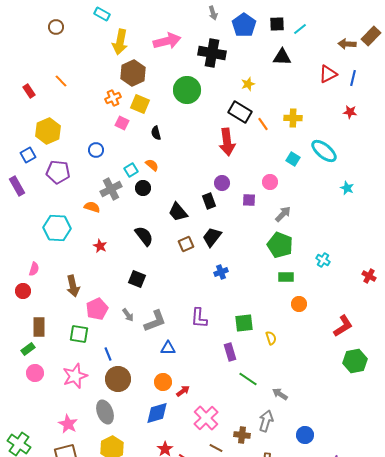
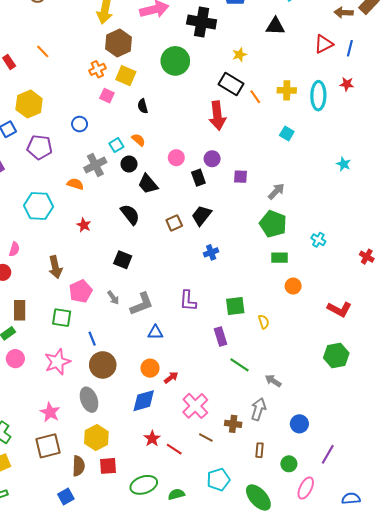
cyan ellipse: (324, 151) -> (318, 96), moved, turned 52
pink circle: (270, 182) -> (176, 158), moved
black trapezoid: (178, 212) -> (148, 184), moved
red L-shape: (343, 326) -> (339, 309), turned 60
green hexagon: (355, 361) -> (336, 355), moved

